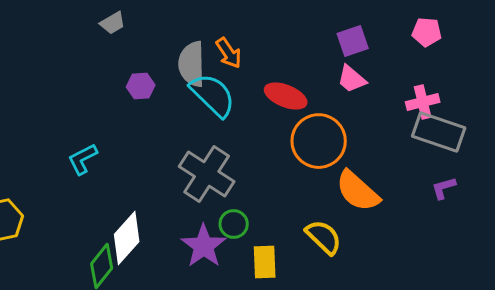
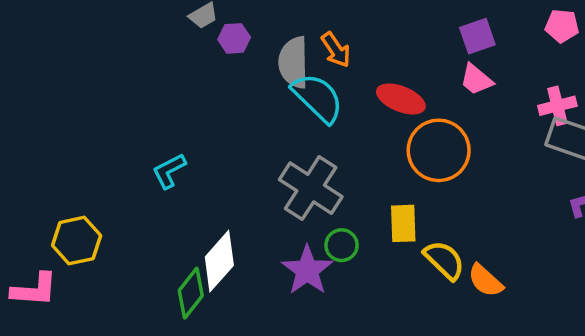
purple hexagon: (141, 86) -> (234, 38), moved
orange semicircle: (358, 191) -> (485, 281), moved, size x0.7
yellow rectangle: (265, 262) -> (403, 223), moved

